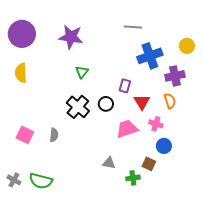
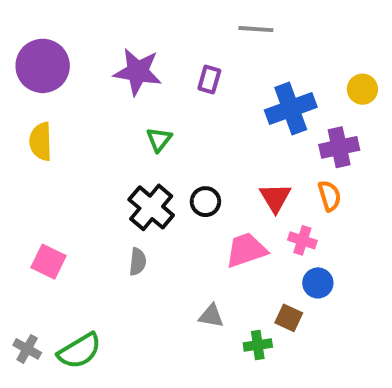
gray line: (133, 27) -> (256, 29), moved
purple rectangle: (125, 86) -> (209, 79), moved
gray semicircle: (54, 135) -> (138, 262), moved
green semicircle: (41, 181) -> (79, 351), turned -45

